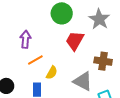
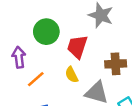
green circle: (62, 13) -> (46, 32), moved
yellow semicircle: (52, 73) -> (72, 75), moved, turned 136

